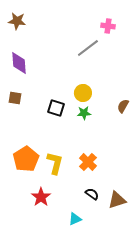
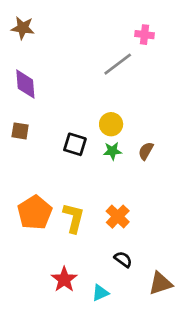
brown semicircle: (123, 106) -> (146, 151), moved
red star: (41, 197) -> (64, 279), moved
brown triangle: (117, 200) -> (161, 283), moved

